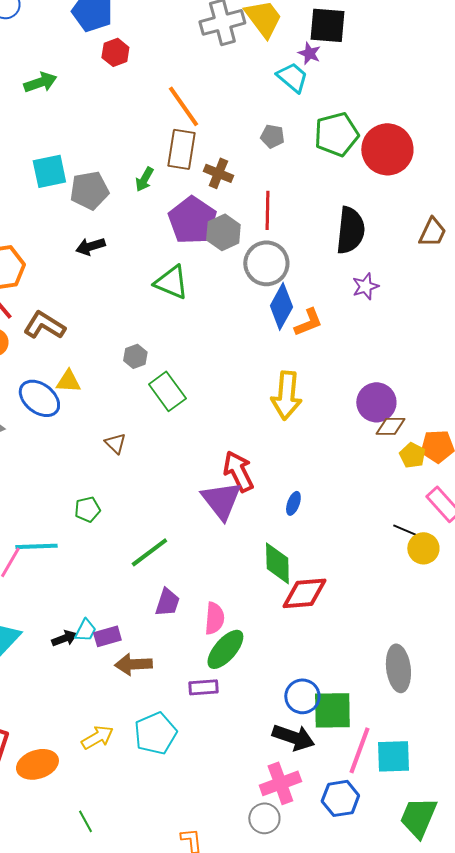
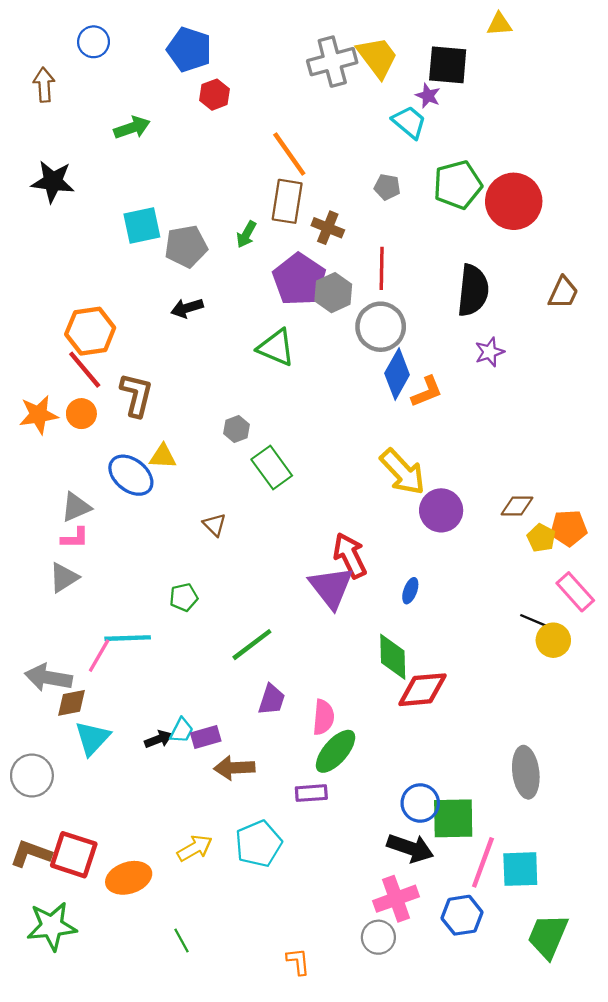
brown L-shape: (44, 325) -> (136, 395), turned 72
yellow arrow: (286, 395) -> (403, 472), turned -48
purple circle: (376, 402) -> (441, 510), moved

